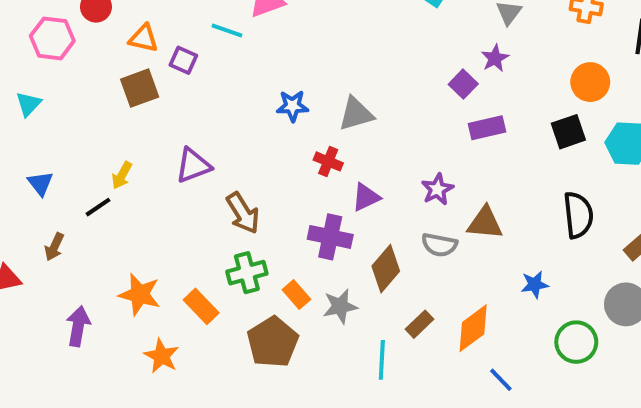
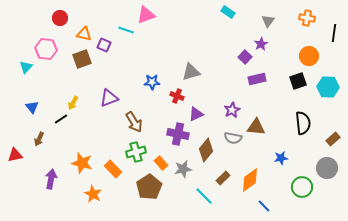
pink hexagon: (52, 38) -> (46, 49), moved
blue star: (292, 106) -> (152, 82), moved
cyan line: (382, 360) -> (204, 196), turned -48

